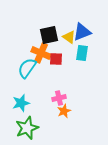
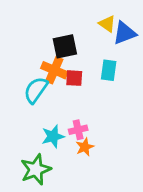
blue triangle: (82, 32) -> (124, 33), moved
yellow triangle: (69, 37) -> (107, 24), moved
cyan star: (21, 103) -> (53, 136), moved

